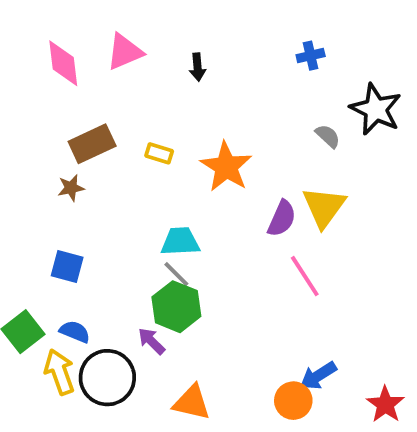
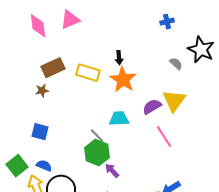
black arrow: (197, 67) -> (119, 58), moved
yellow rectangle: (159, 153) -> (88, 73), size x1.6
purple semicircle: (282, 219) -> (152, 107), turned -144
cyan trapezoid: (180, 242) -> (119, 119), moved
purple arrow: (151, 341) -> (112, 171), moved

